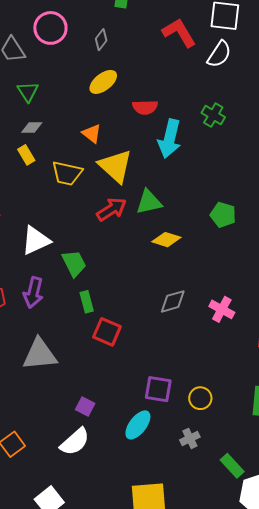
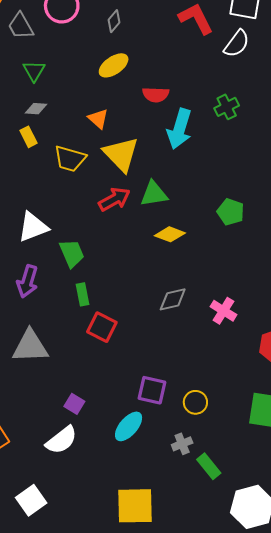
green cross: (213, 115) -> (227, 107), turned 30
green rectangle: (232, 466) -> (209, 466), moved

